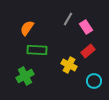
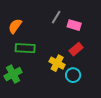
pink rectangle: (86, 27) -> (74, 25), turned -40
cyan circle: (94, 81) -> (73, 75), moved

